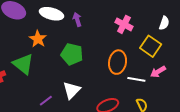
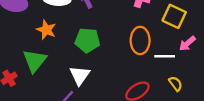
green triangle: (23, 64) -> (35, 61), turned 40
white triangle: (72, 90) -> (80, 75), moved

